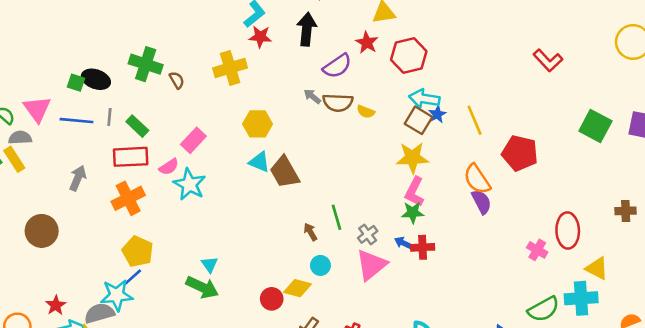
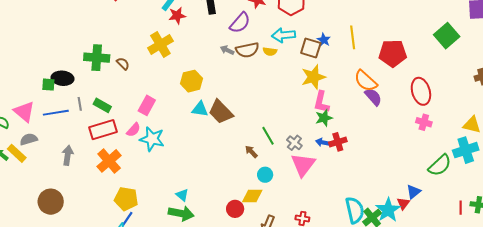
cyan arrow: (424, 99) -> (283, 35), moved
yellow line: (475, 120) -> (353, 37), turned 30
green square: (595, 126) -> (447, 36), moved, turned 35
gray semicircle: (20, 138) -> (29, 139), moved
red ellipse: (568, 231) -> (421, 91), moved

